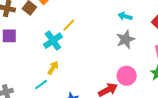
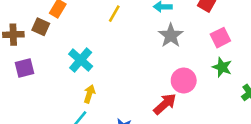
yellow line: (69, 25) -> (114, 14), moved

